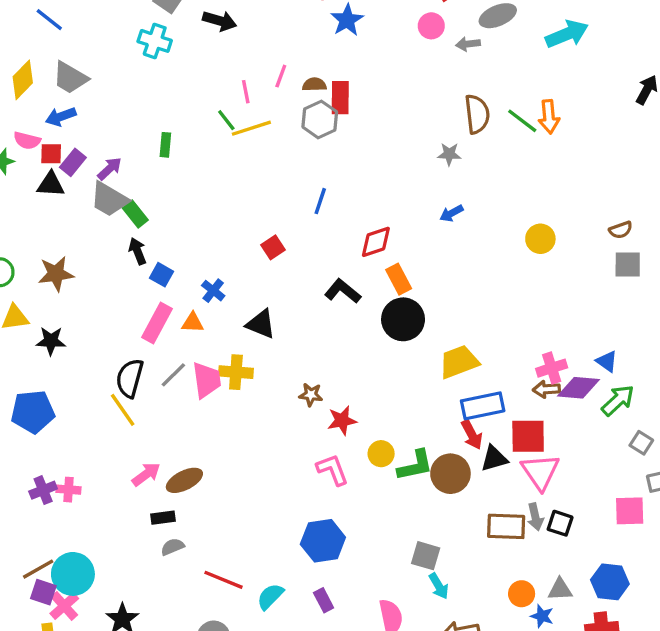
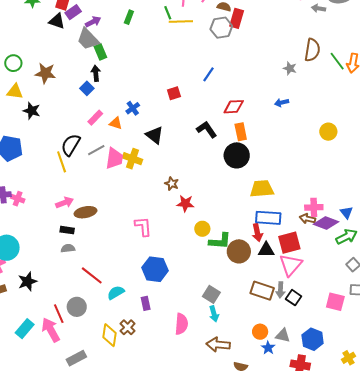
blue square: (161, 275) -> (87, 88), moved
pink rectangle: (157, 323) -> (95, 118), size x0.7
red square: (528, 436) -> (289, 243), turned -30
pink L-shape: (332, 470) -> (143, 226), moved

